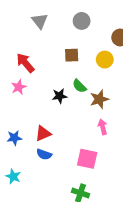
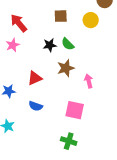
black star: (60, 96) -> (50, 45), moved
brown star: (99, 99) -> (66, 68), moved
red triangle: (43, 133) -> (35, 78), moved

